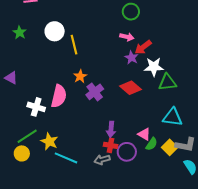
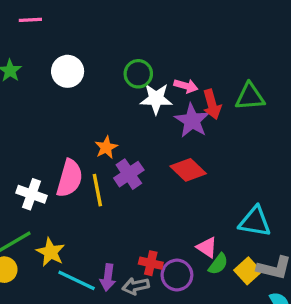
green circle: (131, 12) -> (138, 74), moved
yellow line: (74, 45) -> (97, 190), moved
red arrow: (143, 47) -> (212, 104), turned -72
purple star: (131, 58) -> (192, 121), size x1.5
white star: (154, 67) -> (156, 99), moved
green triangle: (167, 82) -> (250, 97), moved
purple arrow: (111, 129) -> (108, 277), moved

